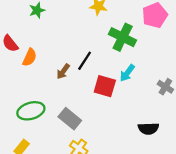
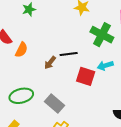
black line: (85, 61) -> (69, 54), turned 48
cyan arrow: (127, 73) -> (105, 66), turned 35

